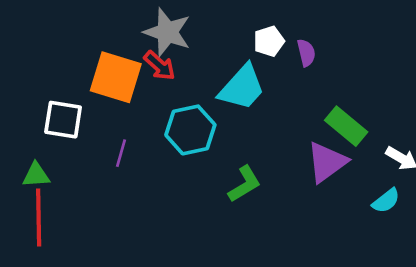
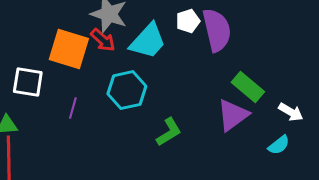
purple semicircle: (306, 53) -> (217, 30), size x2.0
cyan trapezoid: (242, 88) -> (148, 41), moved

